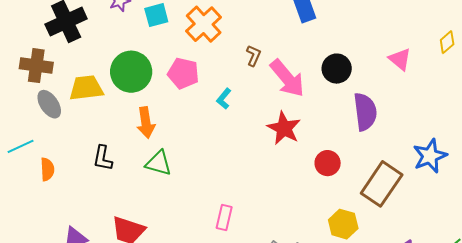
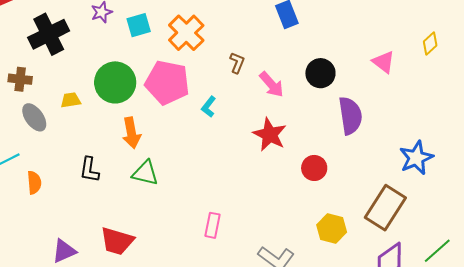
brown cross: (36, 66) -> (20, 79), size x0.7
pink pentagon: (183, 73) -> (167, 82), size x1.4
pink arrow: (287, 78) -> (271, 84), size x0.7
yellow trapezoid: (86, 88) -> (71, 100), size x0.6
brown rectangle: (382, 184) -> (385, 208), moved

